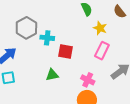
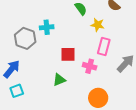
cyan cross: (47, 38) -> (47, 27), moved
pink cross: (88, 80) -> (90, 66), moved

